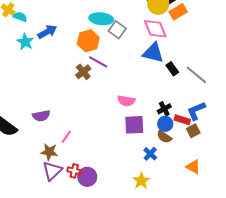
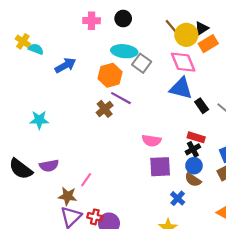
cyan star: (25, 42) -> (39, 120), moved, turned -30
purple semicircle: (41, 116) -> (49, 166), moved
red rectangle: (182, 120) -> (196, 137), moved

